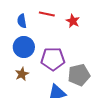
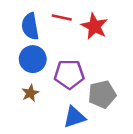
blue semicircle: (22, 21) -> (30, 26), size x1.5
red star: (73, 21) -> (94, 26), size x1.5

